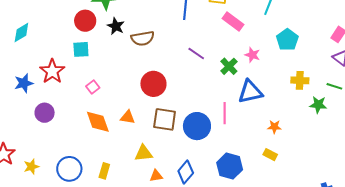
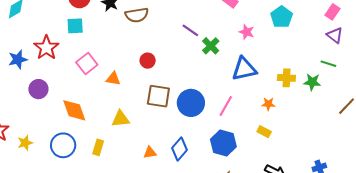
green cross: (229, 66) -> (211, 46), moved
yellow cross: (300, 80) -> (286, 78), moved
red circle: (153, 84) -> (148, 61), size x0.6
pink square: (93, 87) -> (87, 64), size x1.5
pink line: (225, 113) -> (226, 106), moved, turned 30
orange triangle: (128, 117) -> (113, 79), moved
orange diamond: (98, 122) -> (74, 110), moved
yellow triangle: (144, 153) -> (121, 119), moved

